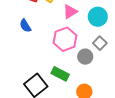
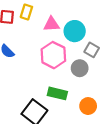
pink triangle: (70, 12) -> (51, 24), turned 42
cyan circle: (98, 17) -> (75, 31), moved

